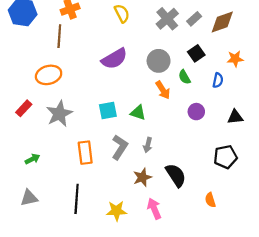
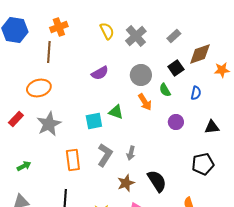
gray cross: (167, 19) -> (136, 36), moved
brown diamond: (222, 22) -> (200, 54), moved
purple semicircle: (114, 59) -> (100, 73), size x0.7
orange star: (235, 59) -> (222, 70), moved
green triangle: (138, 113) -> (116, 112), moved

